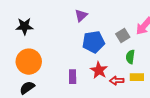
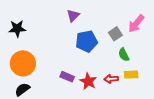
green semicircle: (130, 57) -> (124, 55), turned -32
red star: (99, 70) -> (88, 81), moved
purple rectangle: (73, 77) -> (67, 77), turned -64

